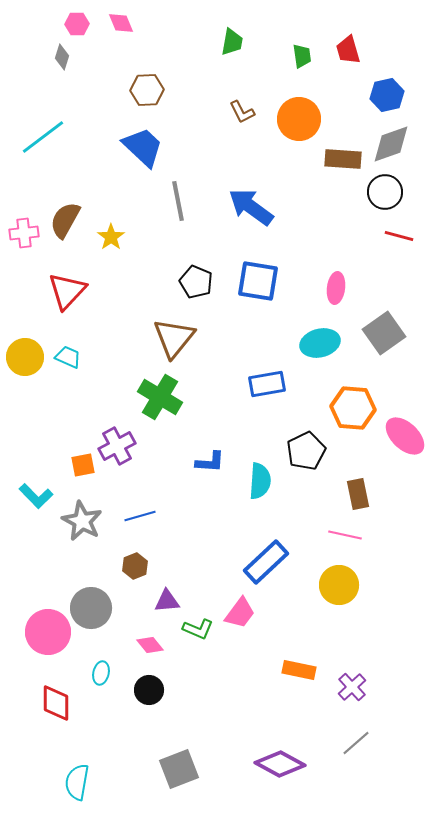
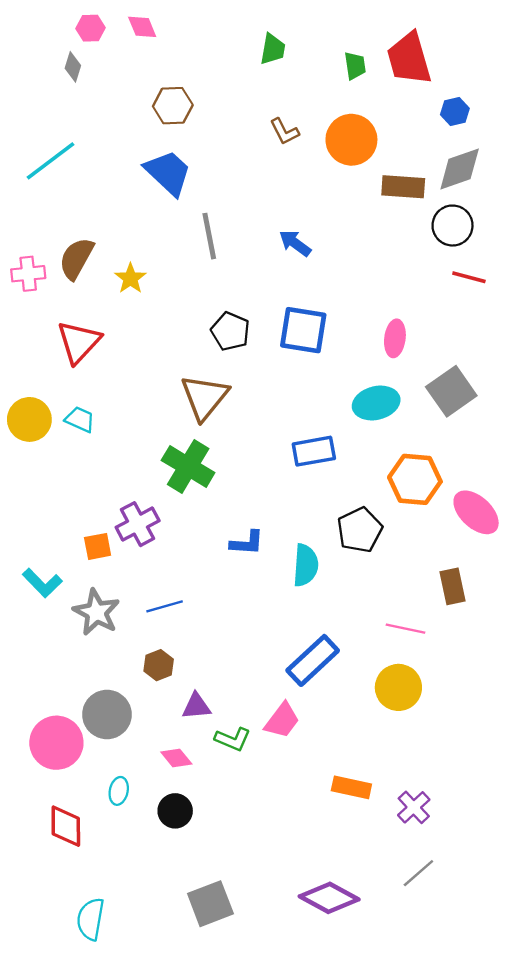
red trapezoid: (348, 50) -> (409, 59), size x1.6
blue hexagon: (387, 95) -> (455, 112), size x0.7
blue arrow: (251, 207) -> (295, 243), size x0.6
brown rectangle: (358, 494) -> (453, 586), moved

